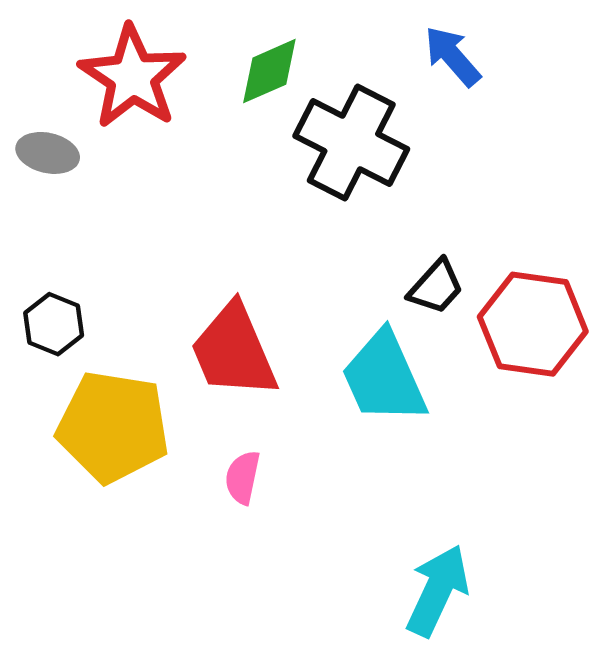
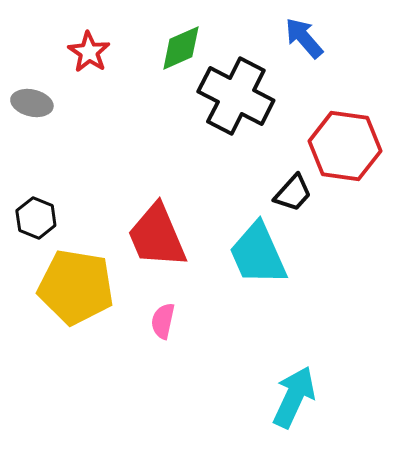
red star: (132, 77) -> (89, 52), size x0.6
red hexagon: (533, 324) -> (345, 146), moved

